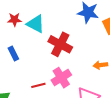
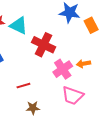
pink cross: (61, 78) -> (63, 69), moved

